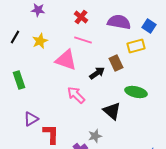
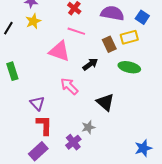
yellow star: (40, 41) -> (33, 21), moved
brown rectangle: (116, 63) -> (109, 44), moved
green ellipse: (136, 92) -> (129, 67), moved
purple triangle: (31, 119) -> (37, 103), moved, turned -42

